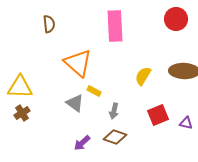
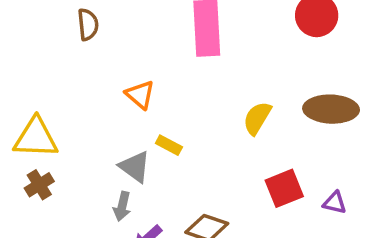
orange triangle: (78, 63) -> (140, 95), size x0.6
gray arrow: (114, 111) -> (122, 206), moved

